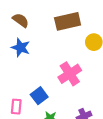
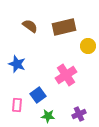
brown semicircle: (21, 20) -> (30, 26), moved
blue star: (21, 48) -> (17, 64), moved

